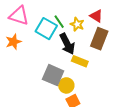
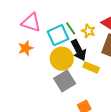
cyan square: (46, 29) -> (58, 35), turned 35
gray square: (53, 75) -> (65, 81), turned 35
yellow circle: (66, 85) -> (62, 59), moved, size x1.5

